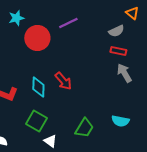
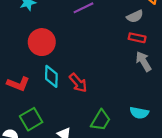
red circle: (37, 38) -> (42, 42), moved
red arrow: (63, 81) -> (78, 83), moved
green square: (36, 121) -> (31, 119), moved, turned 30

